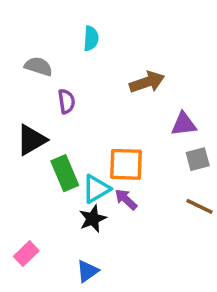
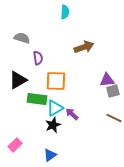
cyan semicircle: (91, 38) -> (65, 12), moved
purple triangle: (184, 124) -> (107, 80), moved
orange square: (126, 164) -> (56, 81), moved
green rectangle: (65, 173) -> (37, 99), turned -60

